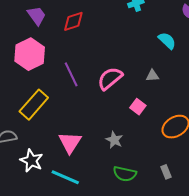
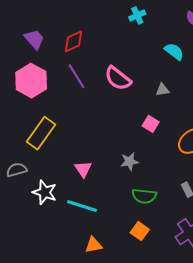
purple line: (71, 74) -> (77, 76), moved
pink semicircle: (110, 78) -> (118, 78), moved, turned -96
gray star: (114, 140) -> (129, 162), turned -30
pink triangle: (70, 142) -> (83, 169), size x0.7

